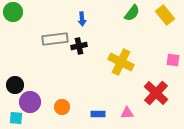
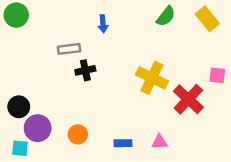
gray rectangle: (55, 39) -> (69, 49), size x0.7
black cross: (79, 46) -> (85, 70), moved
red cross: (156, 93) -> (188, 99), moved

